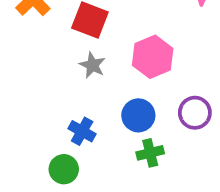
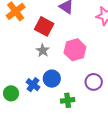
blue circle: (138, 115) -> (52, 79), moved
green circle: (64, 169) -> (11, 93), moved

